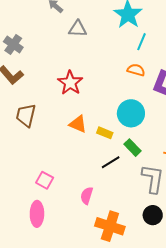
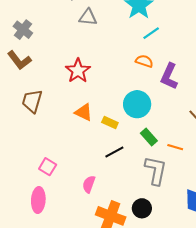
cyan line: (142, 42) -> (151, 33), turned 30
green rectangle: (133, 148) -> (149, 137), moved
black circle: (153, 215) -> (142, 208), moved

